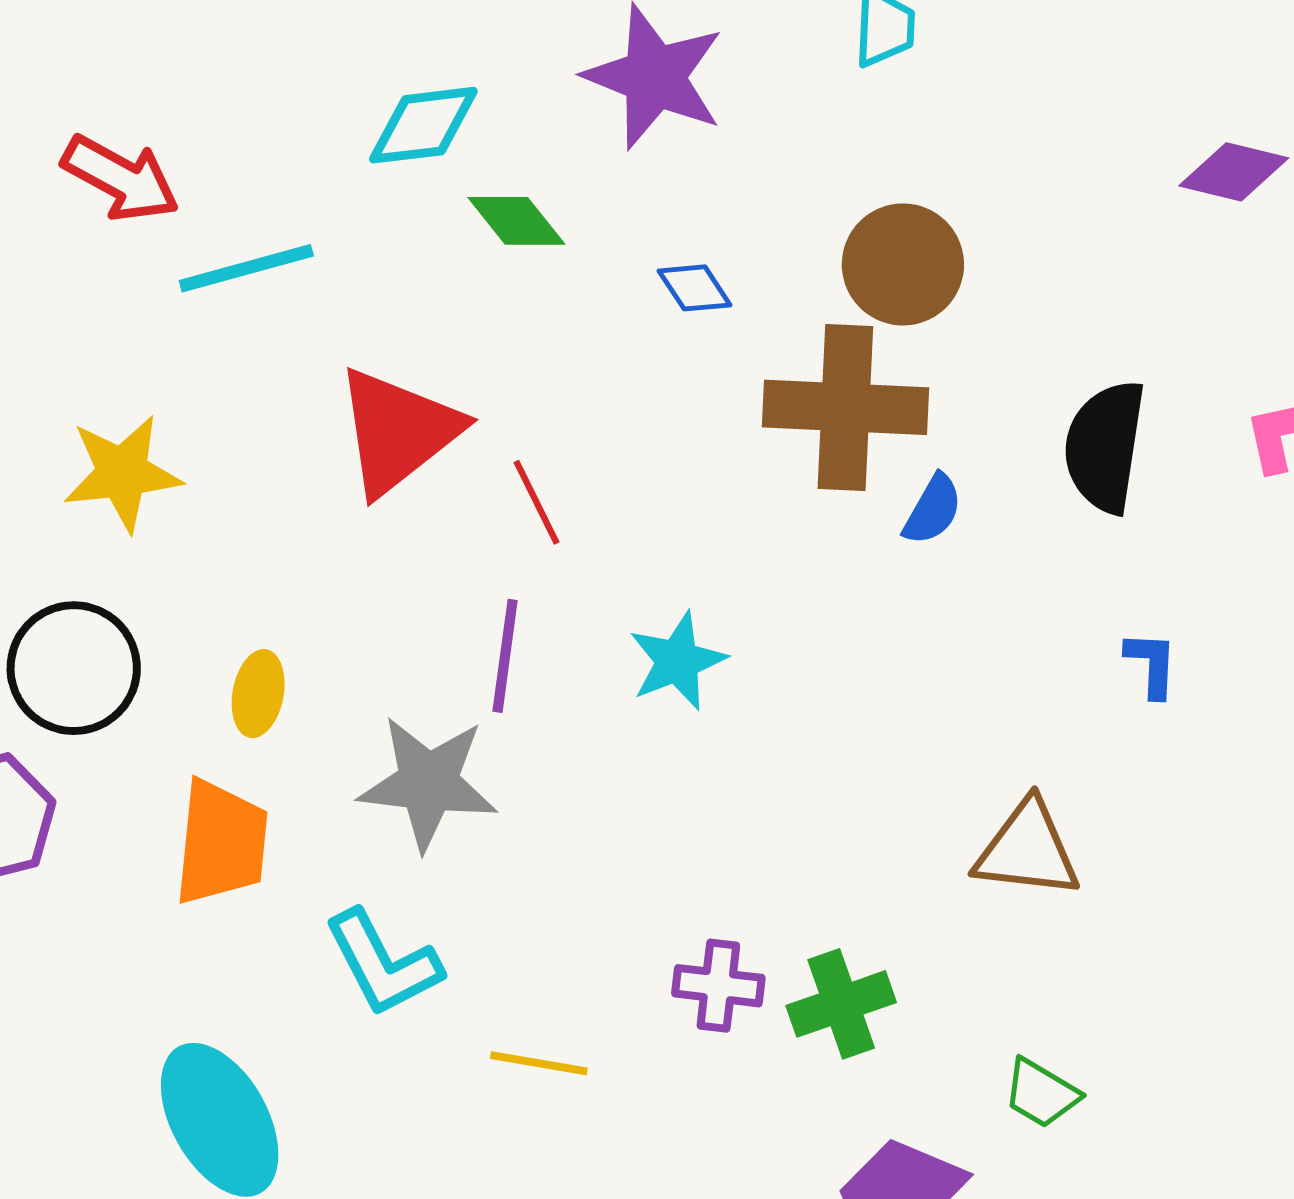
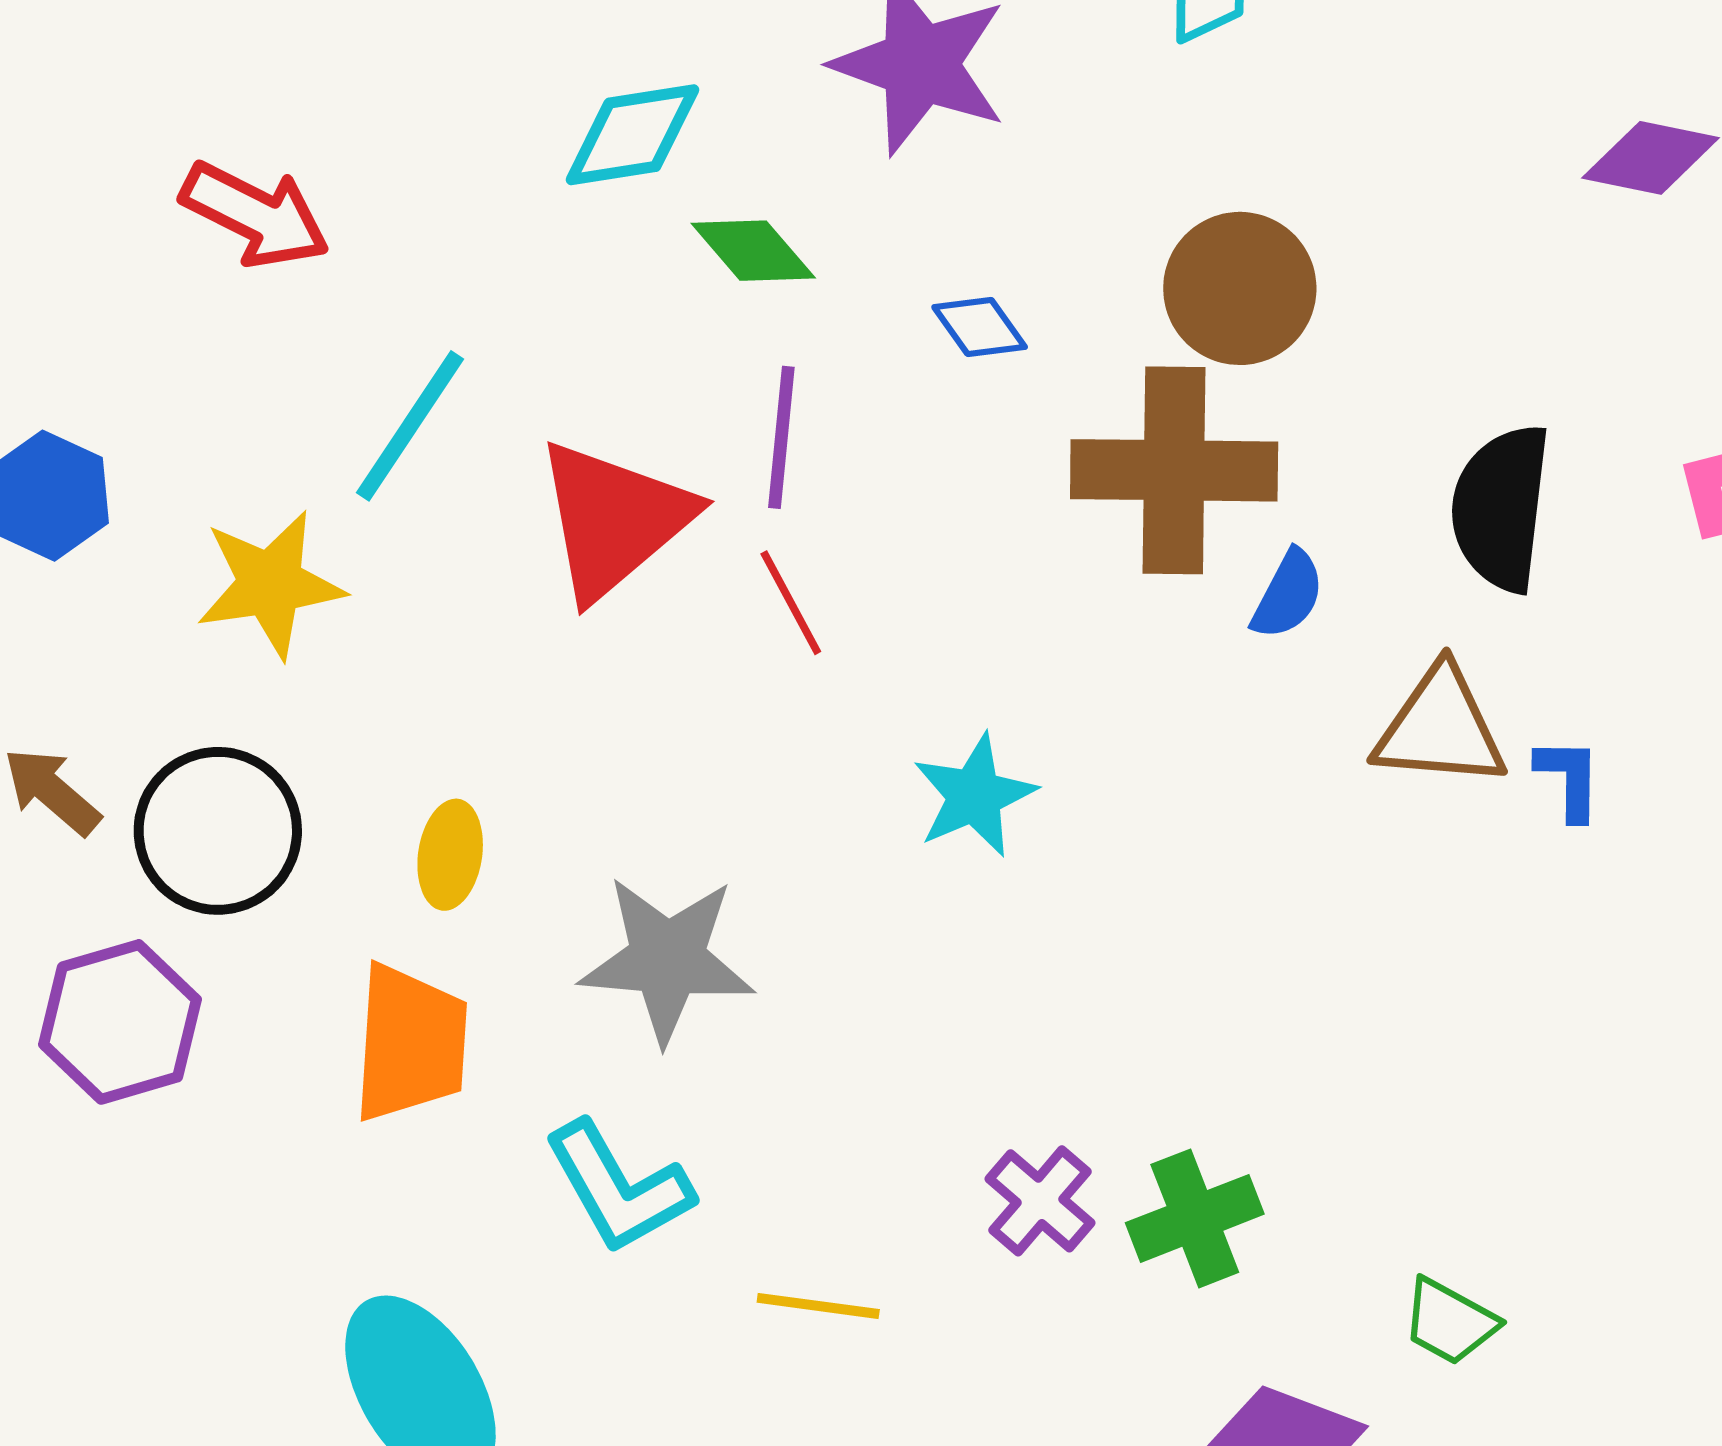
cyan line: (246, 268) -> (410, 426), moved, turned -39
purple line: (505, 656) -> (781, 437), moved
brown triangle: (1027, 850) -> (1440, 728), moved
purple cross: (718, 986) -> (1040, 1201), turned 36

